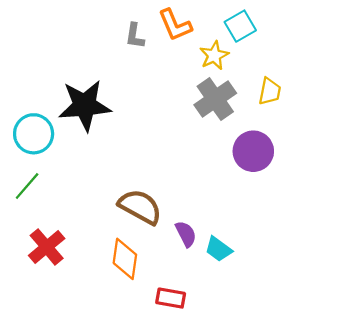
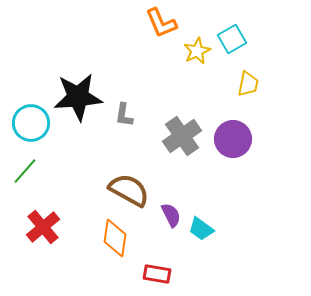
cyan square: (240, 26) -> (232, 39), moved
gray L-shape: (135, 36) -> (124, 115), moved
gray cross: (215, 99) -> (182, 136), moved

